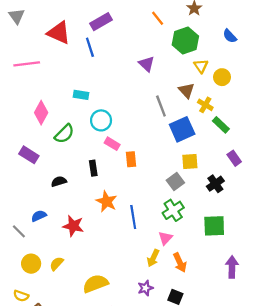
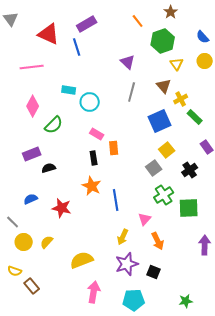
pink line: (27, 64) -> (32, 67), moved
yellow circle: (222, 77) -> (205, 61), moved
yellow cross: (205, 105) -> (181, 99), turned 32
gray line: (161, 106) -> (132, 92), moved, turned 36
cyan circle: (101, 120) -> (90, 102), moved
purple rectangle: (29, 155) -> (32, 154), moved, turned -54
yellow square: (190, 161) -> (167, 150), turned -35
black rectangle: (93, 168) -> (94, 158), moved
green cross: (173, 210) -> (164, 195), moved
gray line: (19, 231) -> (13, 222), moved
yellow arrow: (153, 258) -> (123, 237), moved
purple star: (145, 288) -> (127, 264), size x1.6

